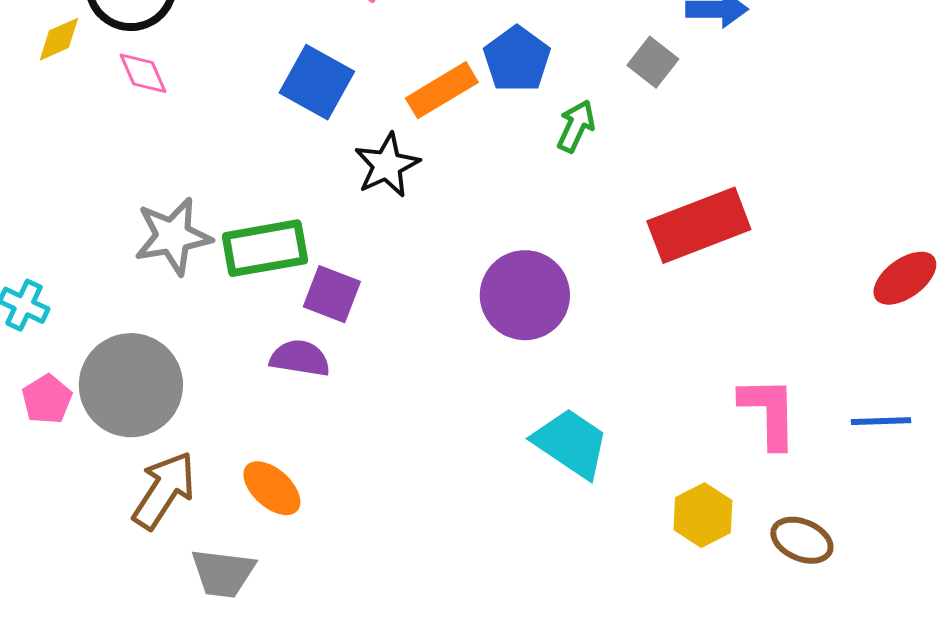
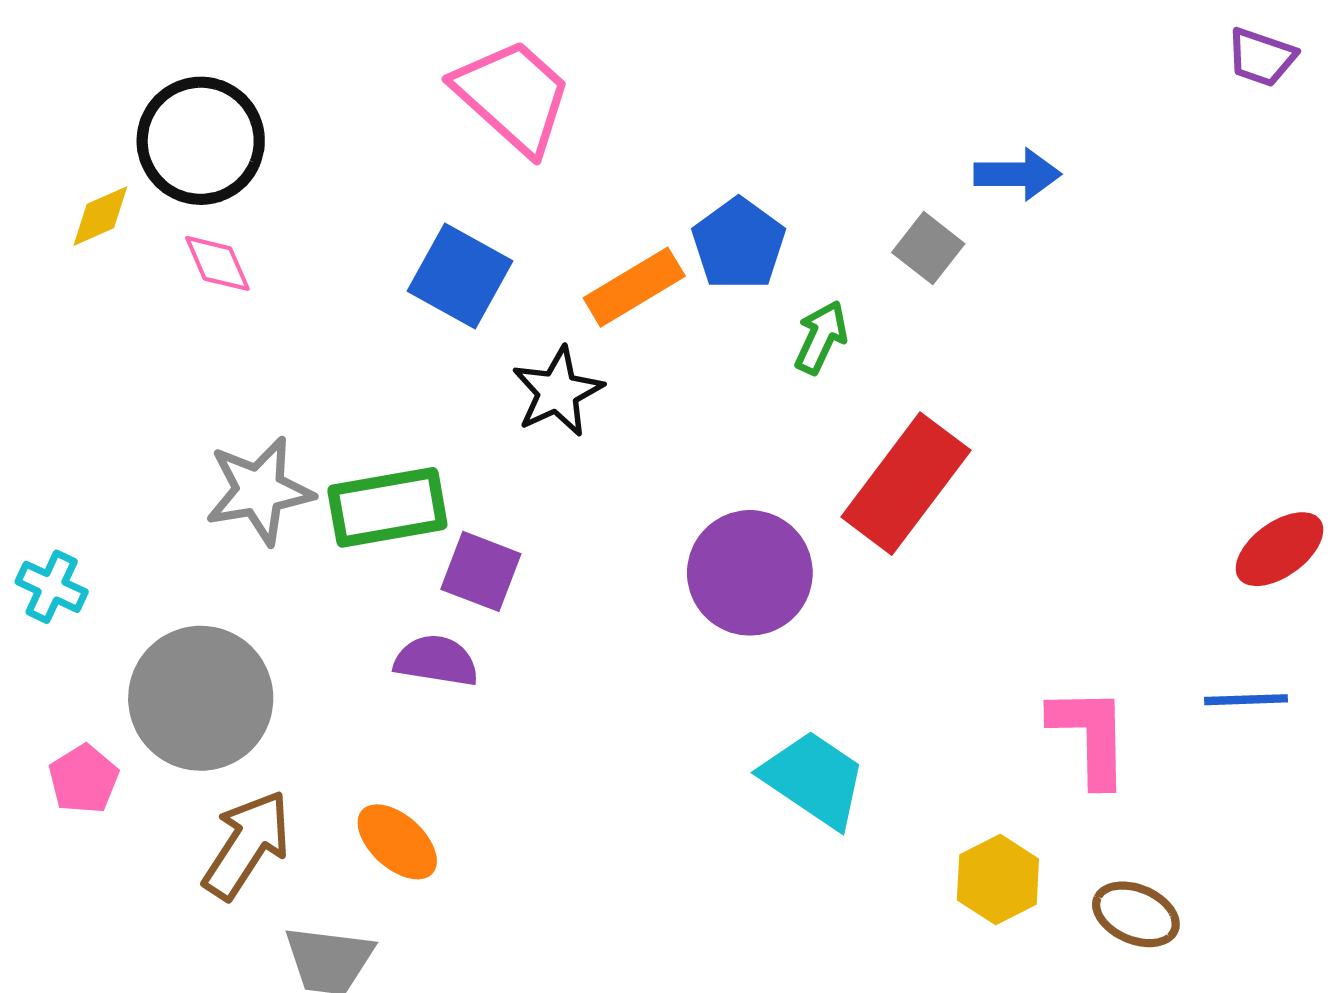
red rectangle: (699, 225) -> (906, 484), moved, turned -32
pink pentagon: (47, 399) -> (84, 779), moved
blue line: (881, 421) -> (1246, 700), moved

